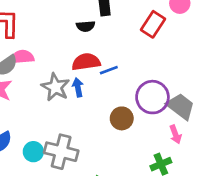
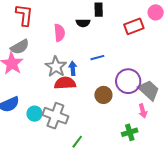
red rectangle: (153, 24) -> (134, 26), turned 30
pink semicircle: (22, 57) -> (59, 33), moved, turned 84
red semicircle: (86, 62) -> (65, 83), moved

